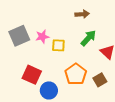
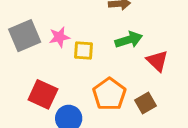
green arrow: (88, 38) -> (129, 40), turned 30

